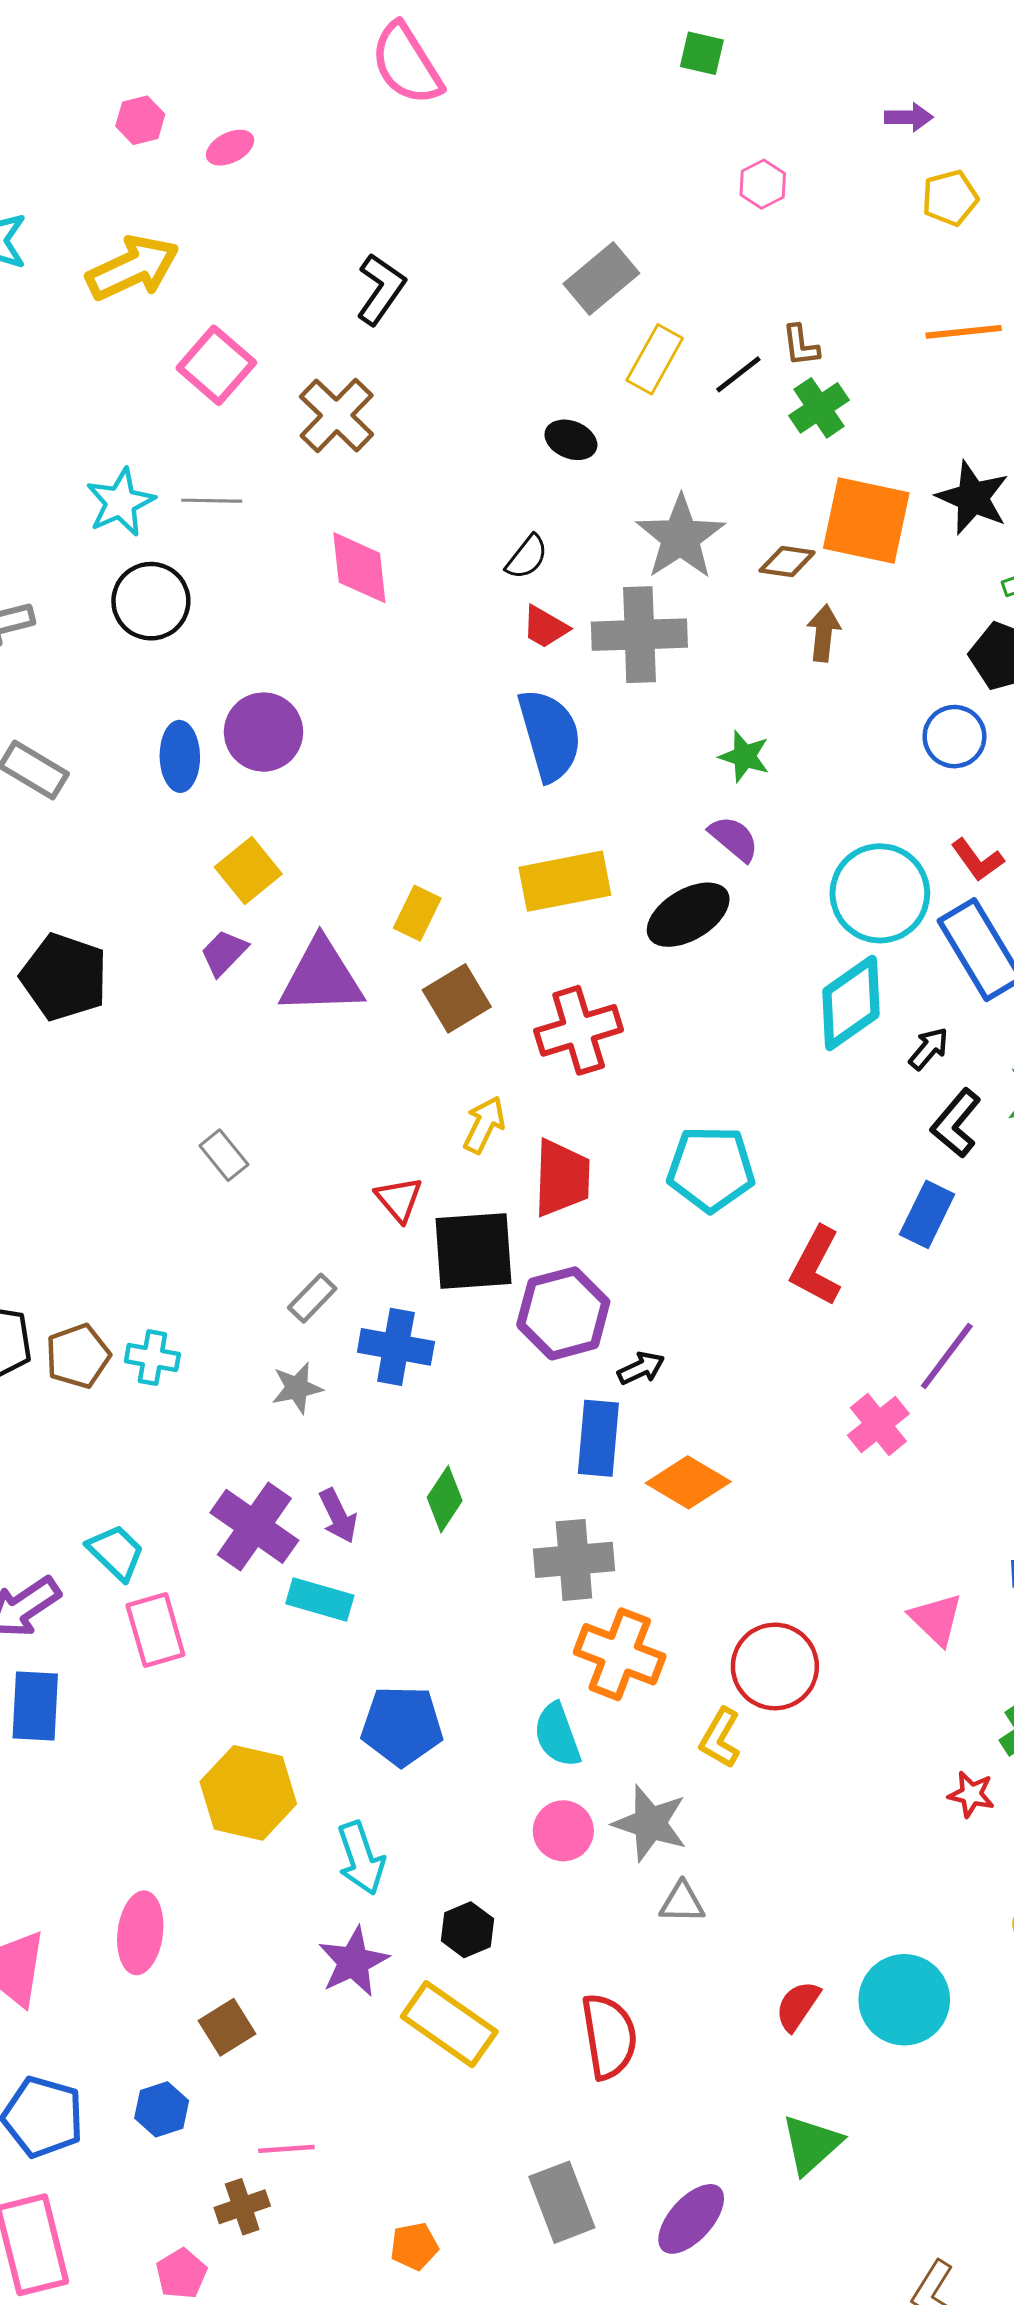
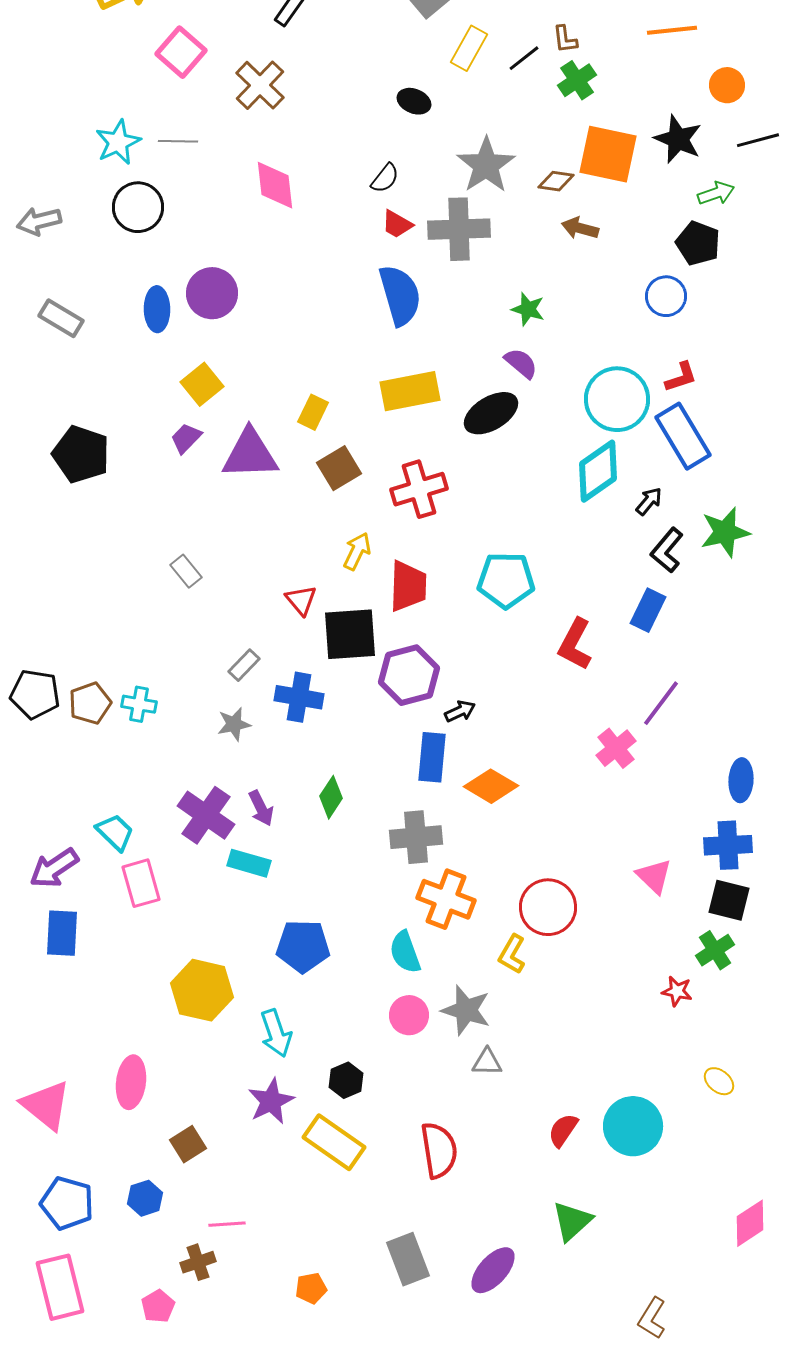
brown arrow: (824, 633) -> (580, 228), turned -81
red L-shape: (977, 860) -> (681, 377), turned -72

